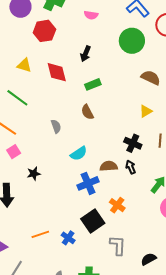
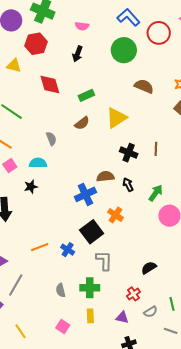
black arrow: (86, 54) -> (78, 54), moved
yellow triangle: (24, 65) -> (14, 66), moved
yellow triangle: (146, 111) -> (116, 118), moved, size x1.6
brown semicircle: (87, 112) -> (82, 123), turned -98
cyan semicircle: (79, 153) -> (38, 163), moved, turned -144
black arrow: (131, 167) -> (128, 185), moved
gray L-shape: (118, 245) -> (104, 260), moved

